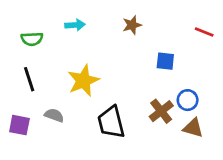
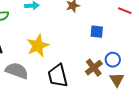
gray semicircle: (54, 115) -> (17, 71), size x1.6
brown triangle: (193, 128) -> (117, 80), turned 42

